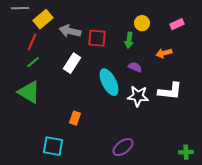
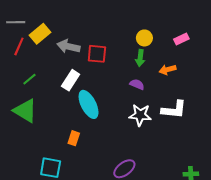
green arrow: (129, 40) -> (140, 58), moved
red line: (32, 42) -> (19, 46), moved
cyan ellipse: (109, 82) -> (89, 104), moved

